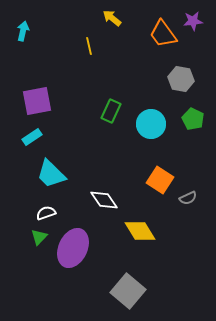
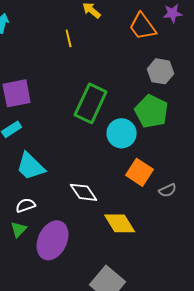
green rectangle: (111, 111) -> (91, 103), size x1.6
green pentagon: (193, 119) -> (152, 111), moved, size x1.5
cyan circle: (151, 124) -> (122, 133), moved

